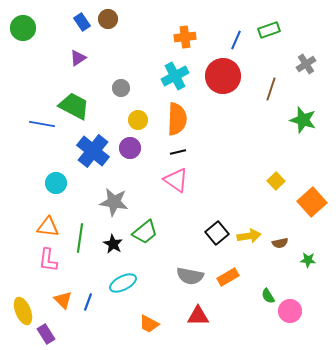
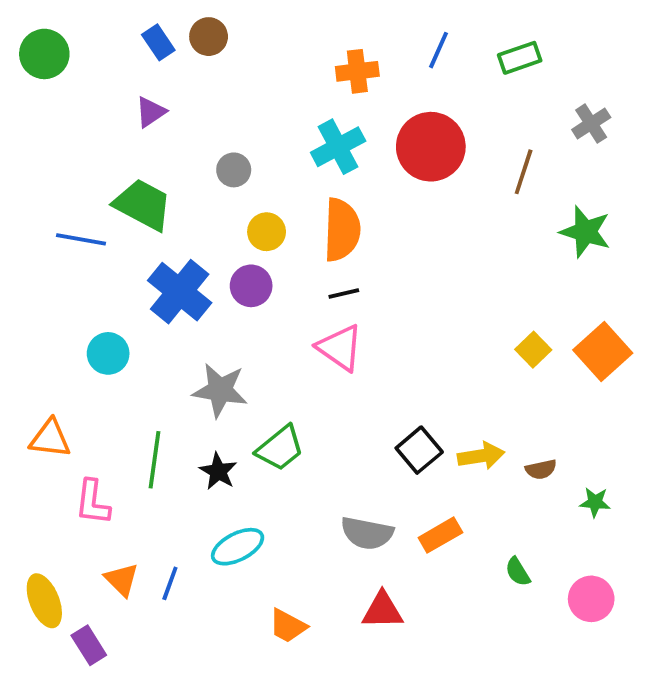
blue line: (236, 40) -> (439, 50), moved
orange square: (312, 202) -> (603, 352), moved
orange triangle: (48, 227) -> (50, 438), moved
pink circle: (290, 311) -> (591, 599), moved

